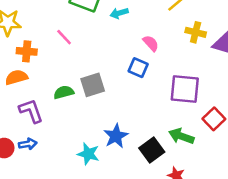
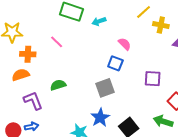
yellow cross: (196, 32) -> (161, 25), moved
gray square: (93, 85) -> (105, 88), moved
purple square: (185, 89) -> (153, 79), size x0.7
green arrow: (181, 136) -> (163, 121), moved

